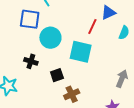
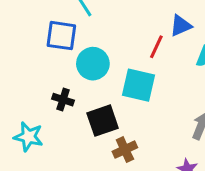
black square: (57, 75) -> (103, 121), size x1.5

